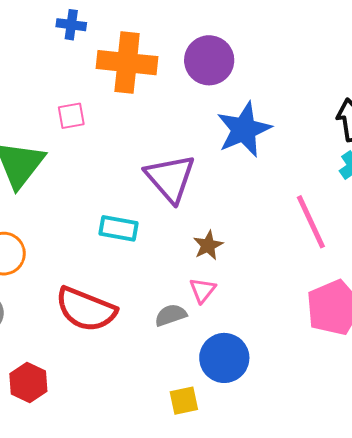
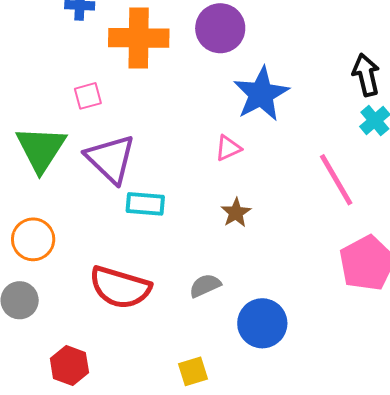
purple triangle: (170, 178) -> (111, 159), moved
pink triangle: (203, 290) -> (228, 148), moved, turned 32
yellow square: (184, 401) -> (193, 371), moved

